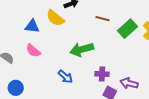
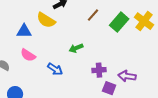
brown line: (103, 19) -> (93, 15), turned -56
green arrow: (82, 49) -> (76, 48), size x0.6
blue arrow: (65, 77) -> (55, 69), moved

